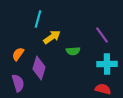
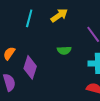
yellow arrow: (52, 37) -> (59, 15), moved

